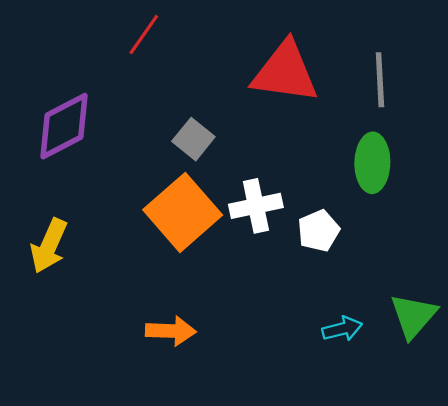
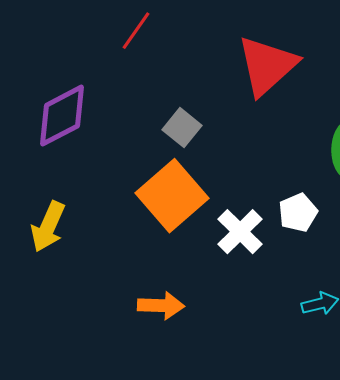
red triangle: (285, 72) -> (267, 66), turned -50
white cross: (256, 206) -> (240, 232), moved, turned -33

